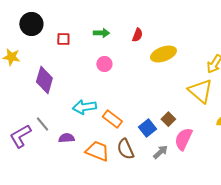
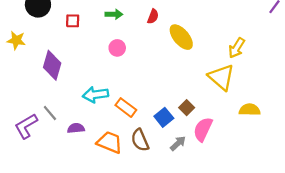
yellow ellipse: (163, 54) -> (181, 37), turned 70

